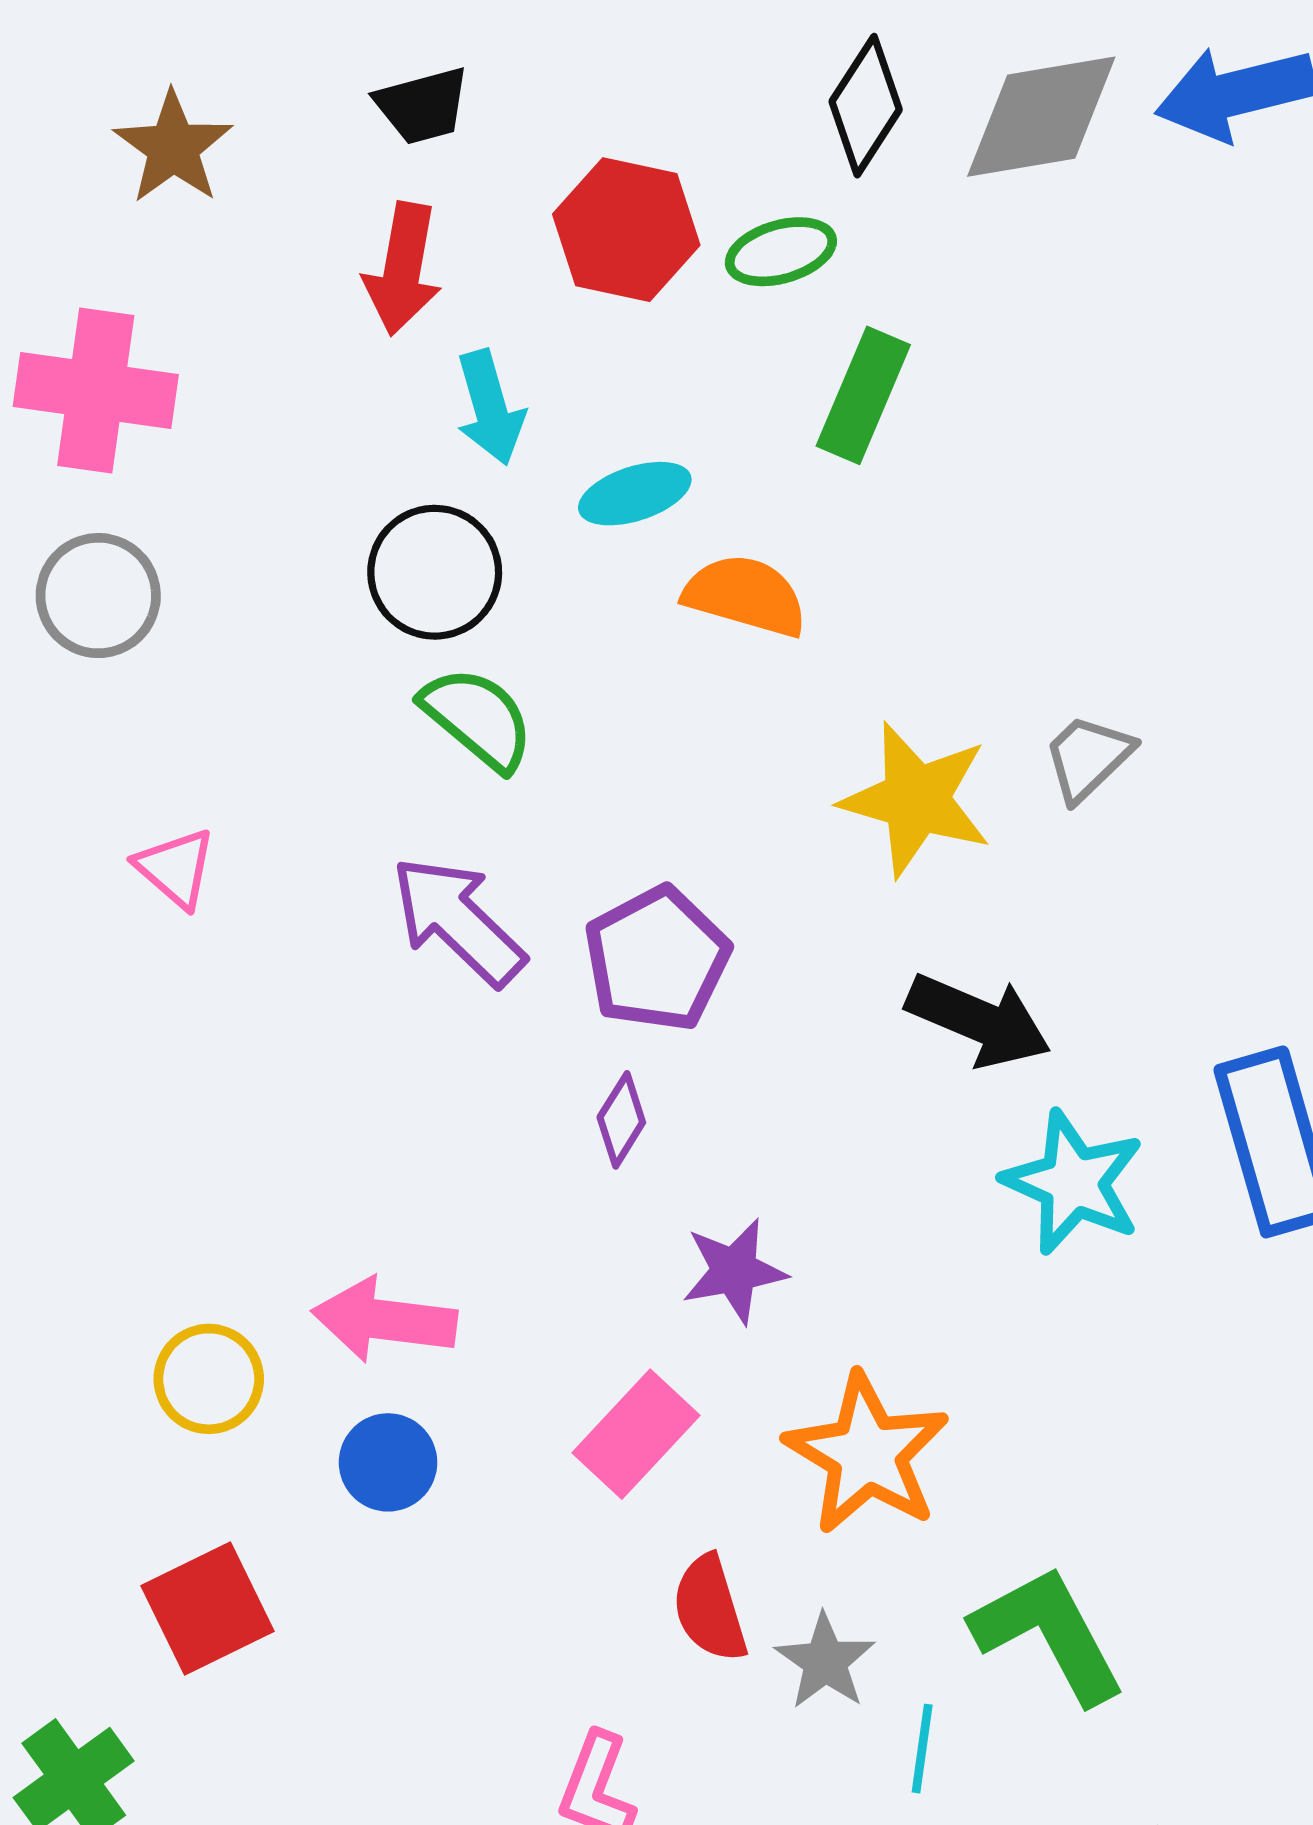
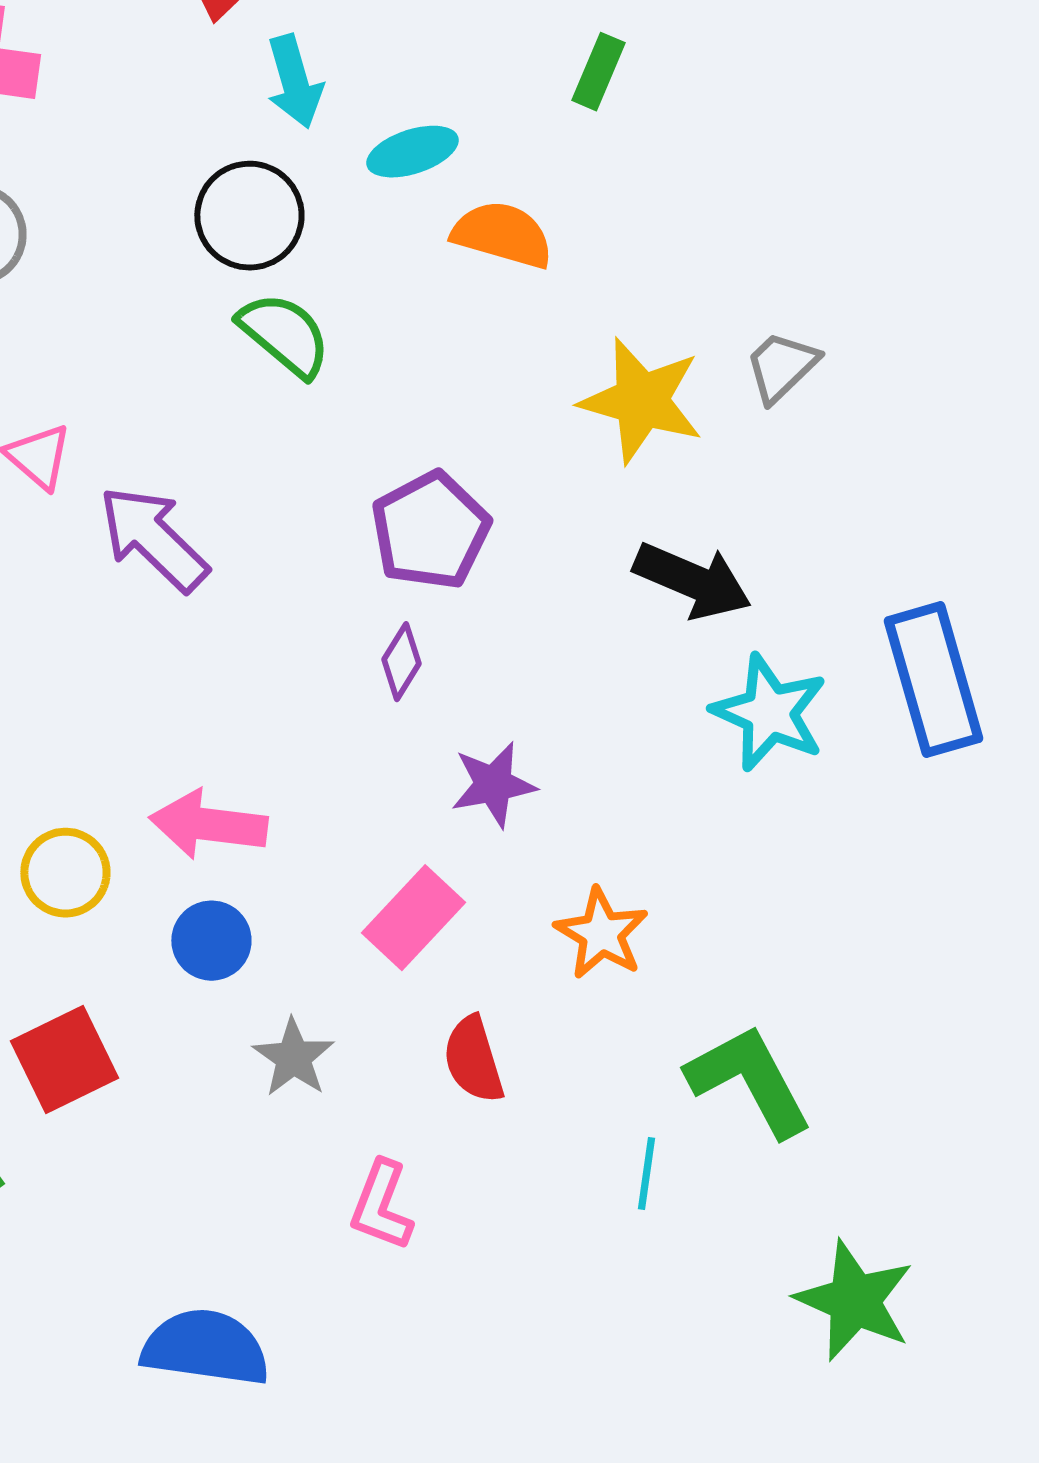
green rectangle: (863, 395) -> (598, 72), size x0.7
purple arrow: (458, 921) -> (153, 539), moved
orange star: (867, 1454) -> (601, 934), size x0.7
gray star: (825, 1661) -> (293, 1058), moved

